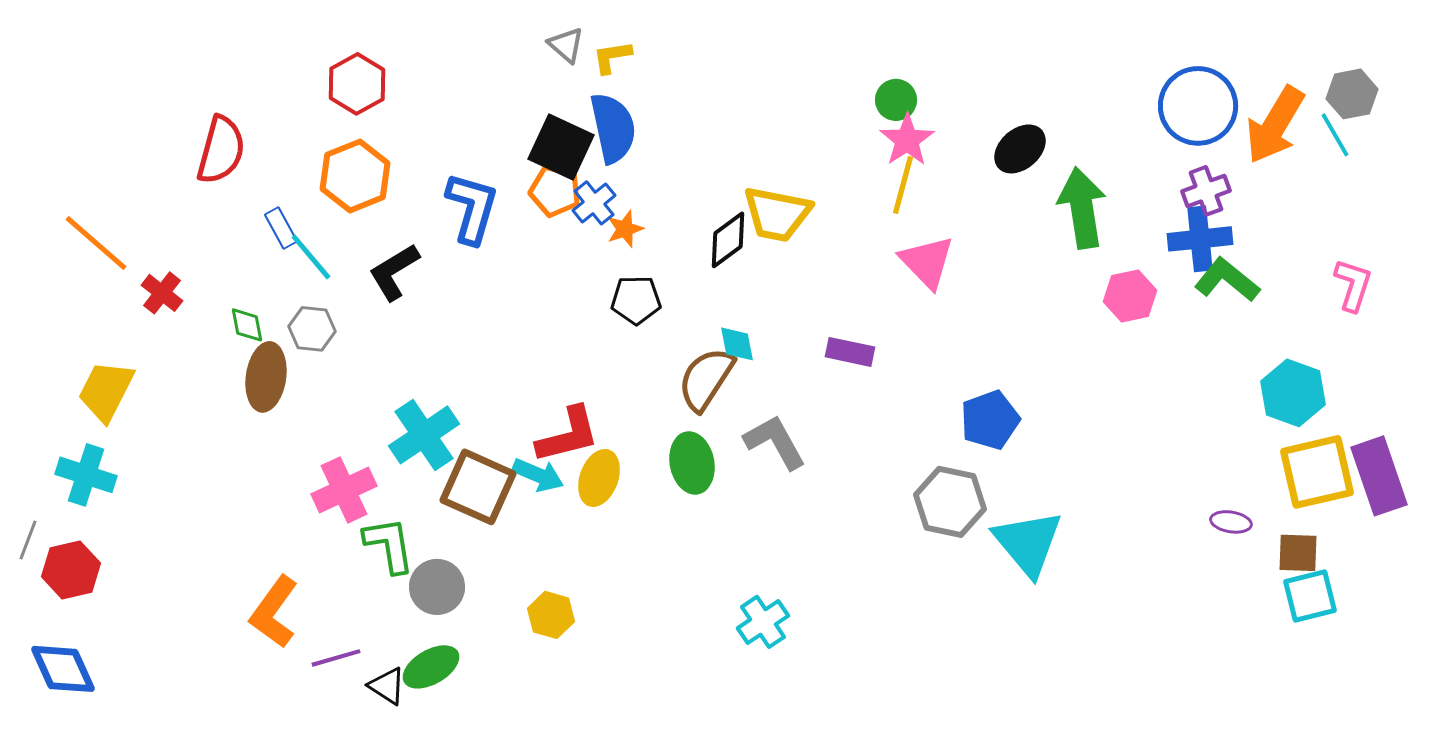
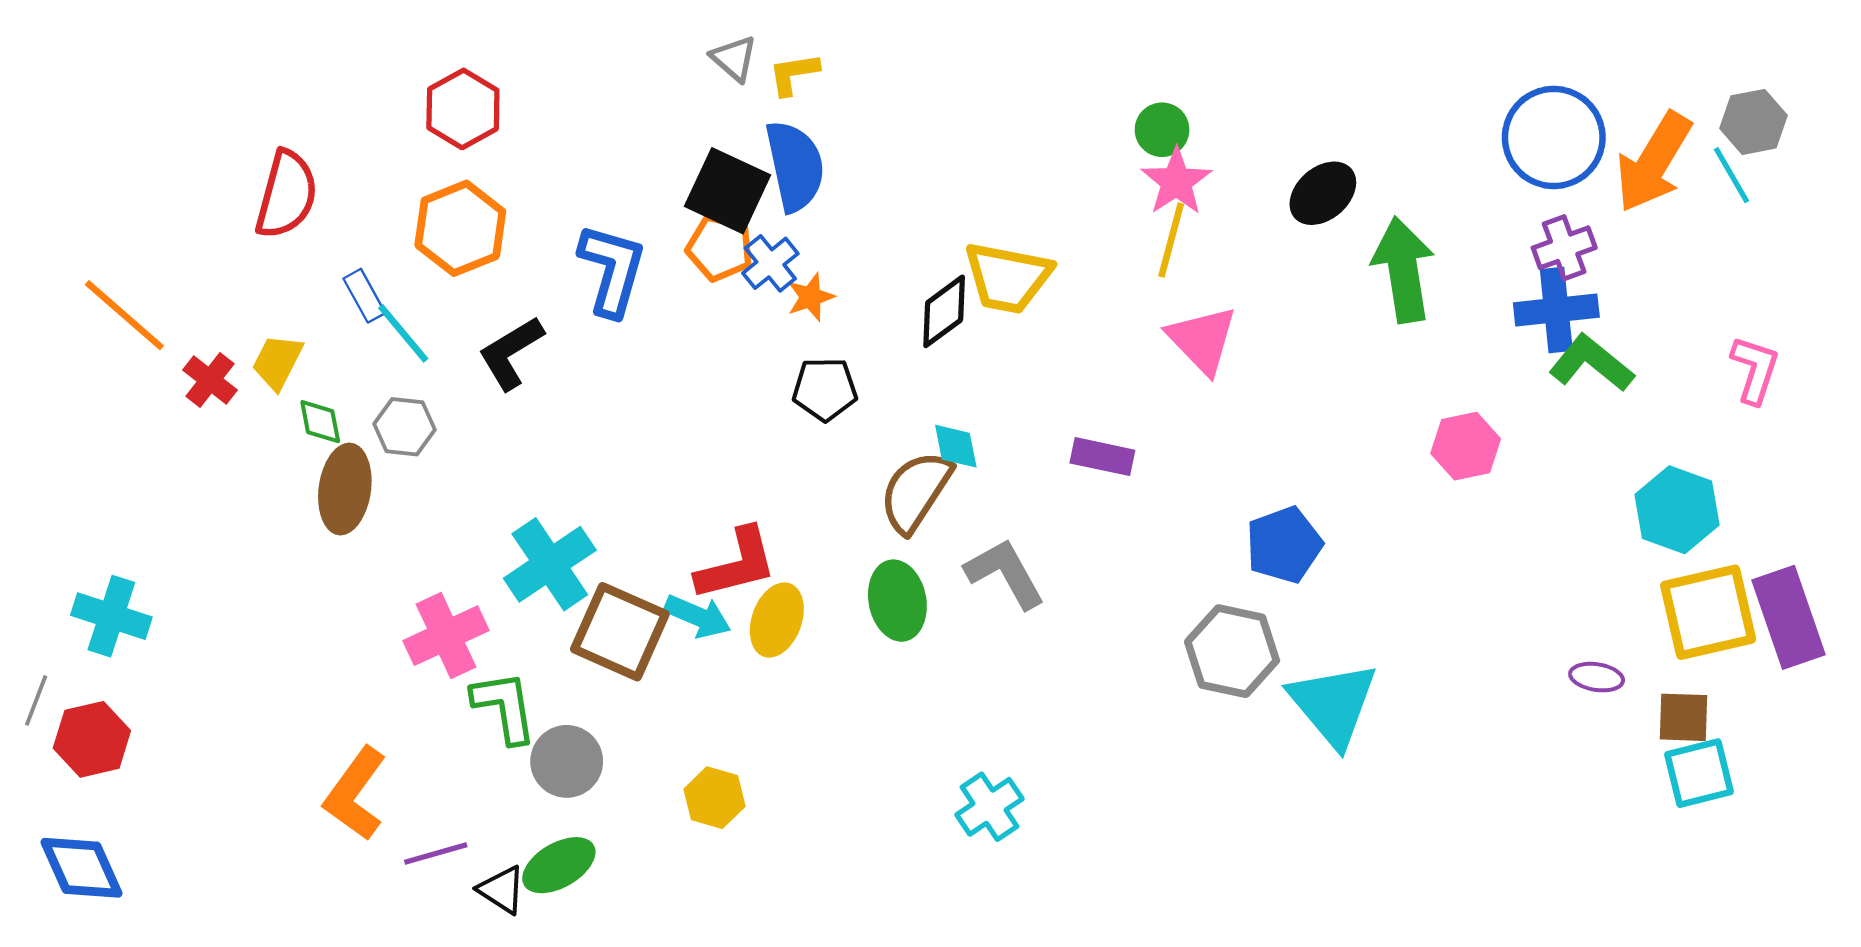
pink hexagon: (1130, 296) -> (1466, 446), moved
yellow trapezoid: (106, 391) -> (277, 362), moved, size x0.7

